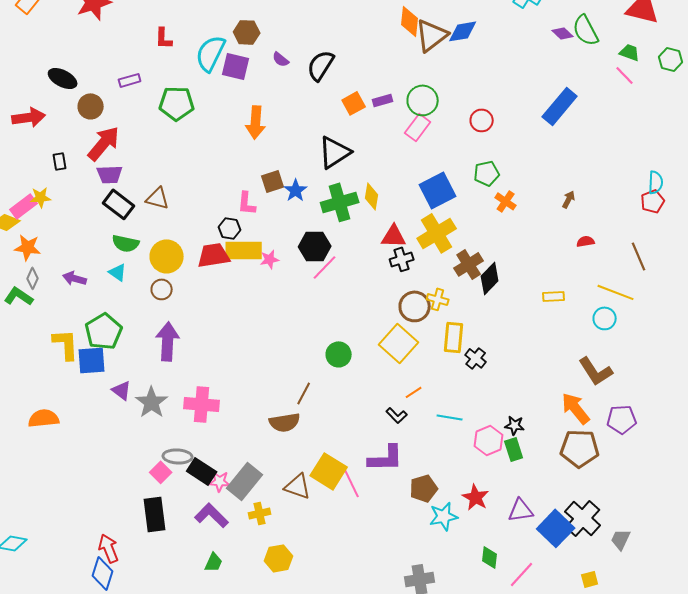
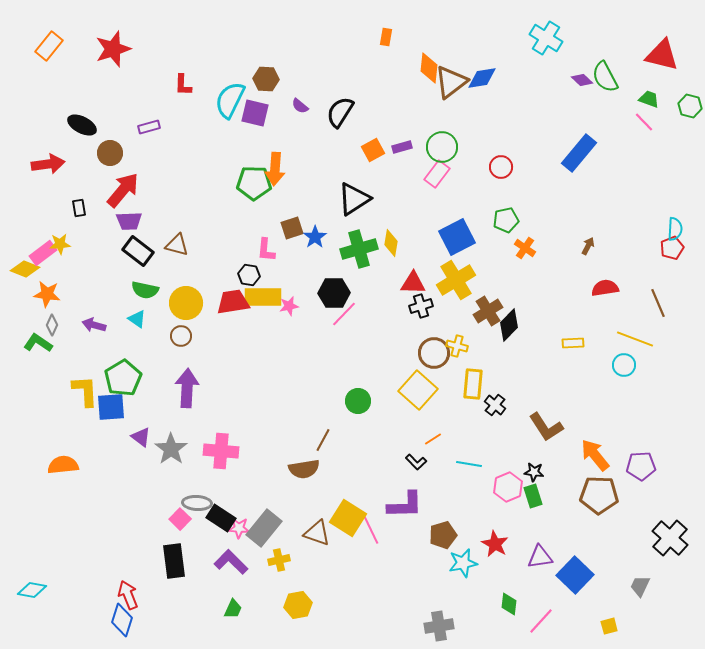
green pentagon: (177, 103) -> (254, 183), moved
red semicircle: (586, 241) -> (605, 288), size x1.5
brown L-shape: (596, 371) -> (546, 427), moved
black cross: (583, 518) -> (670, 538), moved

